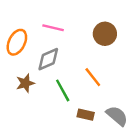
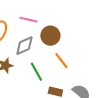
brown circle: (105, 34) -> (50, 36), moved

